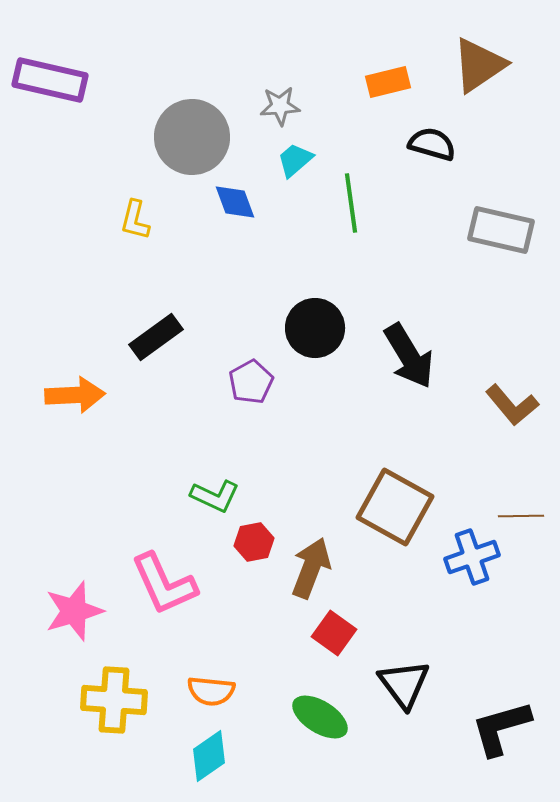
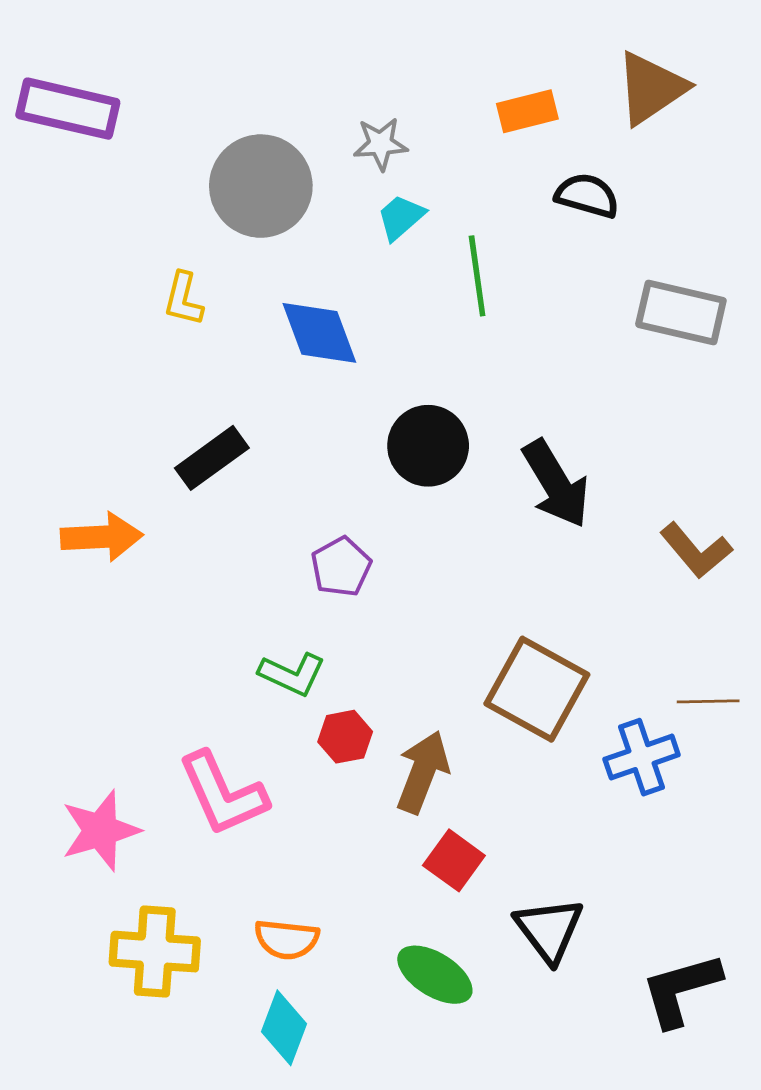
blue diamond: (235, 202) -> (319, 333), moved, size x1.4
purple pentagon: (251, 382) -> (341, 567), moved
cyan diamond: (209, 756) -> (284, 1028), turned -34

